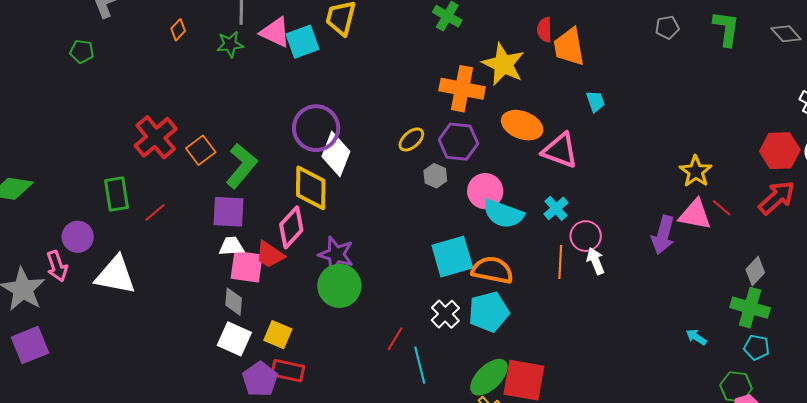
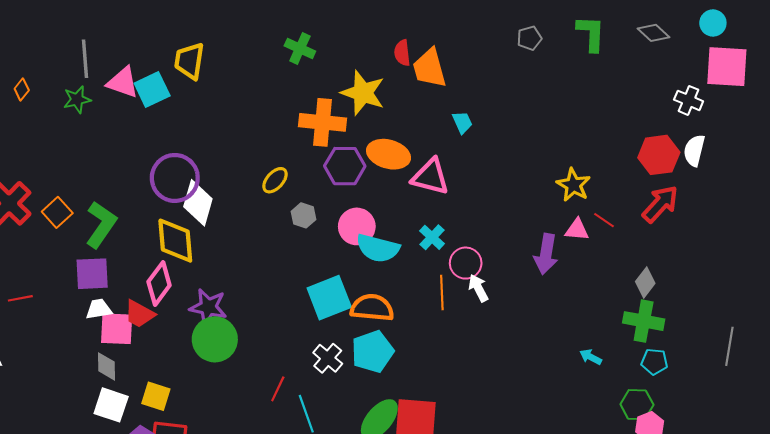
purple hexagon: (458, 142) -> (345, 166), moved
red line: (155, 212) -> (20, 298), moved, turned 35
pink triangle: (695, 215) -> (577, 230), size x0.7

